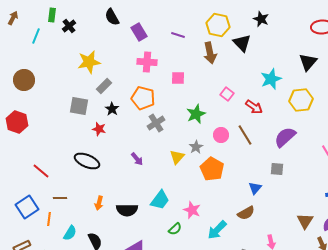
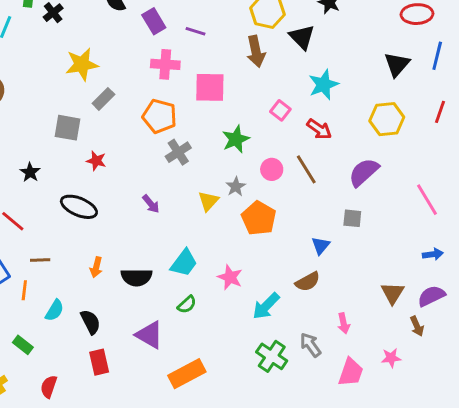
purple line: (178, 35) -> (195, 31), moved
pink square: (178, 78) -> (210, 87), size x1.6
cyan star: (271, 79) -> (323, 85), moved
black star: (112, 109) -> (30, 172), moved
green semicircle: (175, 229) -> (187, 305), moved

